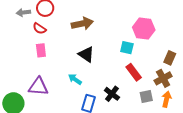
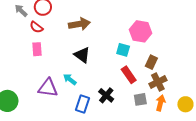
gray arrow: (23, 12) -> (21, 11), turned 48
brown rectangle: (170, 58) -> (151, 62), moved
purple triangle: (38, 87) -> (48, 88), moved

